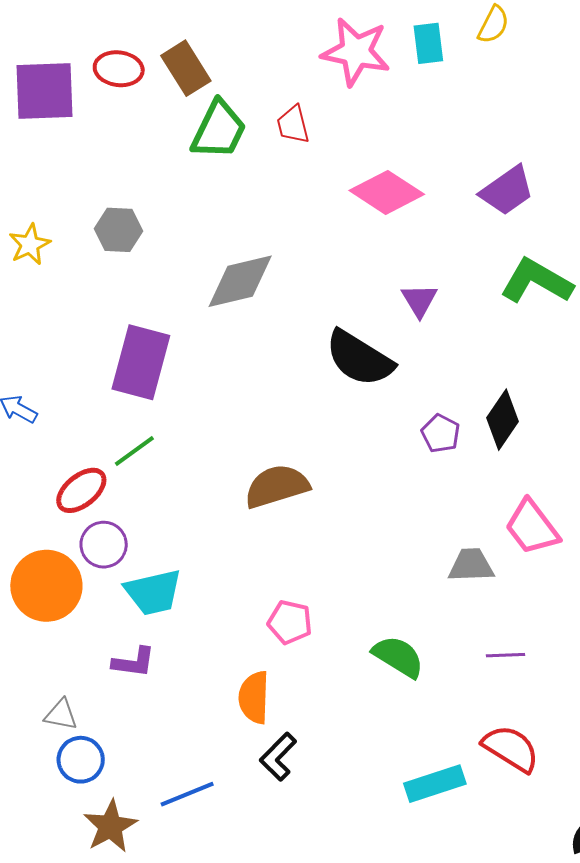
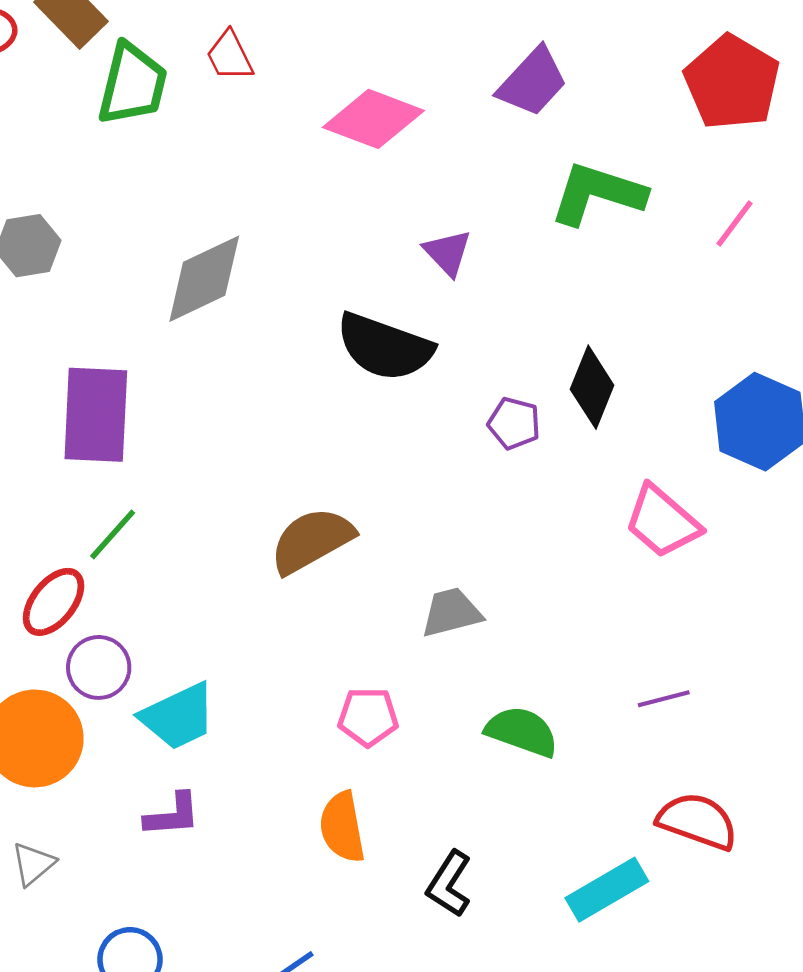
gray trapezoid: (471, 565) -> (451, 612), moved
gray triangle: (61, 715) -> (33, 864), moved, turned -39
black L-shape: (278, 757) -> (449, 884), moved

